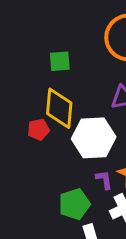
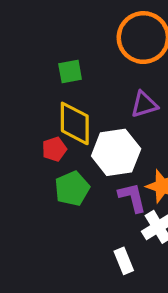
purple L-shape: (104, 180) -> (132, 197), size x1.4
green pentagon: (74, 204) -> (72, 189), moved

